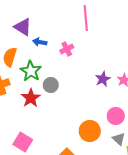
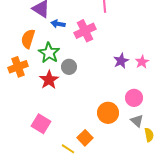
pink cross: (67, 49) -> (85, 31), size x1.5

